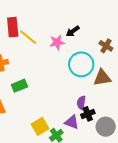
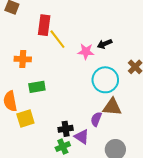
brown triangle: (102, 78) -> (112, 107), moved
black cross: (88, 114) -> (66, 129), moved
yellow square: (40, 126) -> (25, 119), moved

